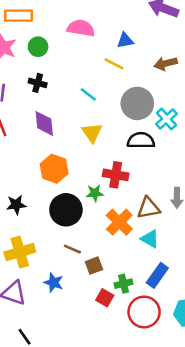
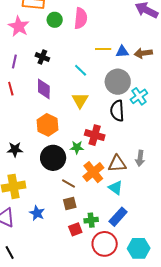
pink semicircle: (81, 28) -> (81, 18), turned 80
blue triangle: (125, 40) -> (122, 52), moved
green circle: (38, 47) -> (55, 20), moved
yellow line: (114, 64) -> (103, 49), turned -35
black semicircle: (141, 140) -> (117, 111), turned -100
brown line: (72, 249) -> (69, 184), moved
red square: (105, 298) -> (75, 229), turned 32

